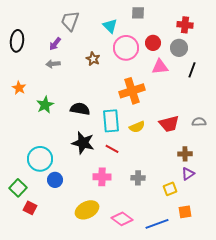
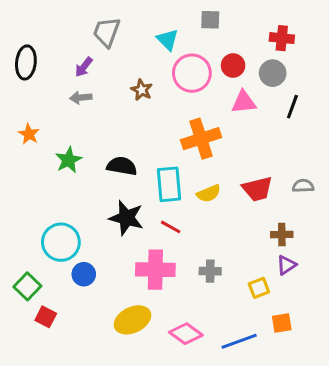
pink cross: (102, 177) -> (155, 270), size x1.4

